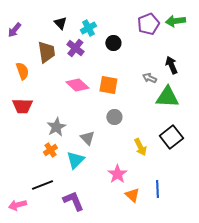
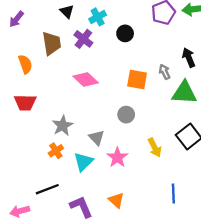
gray arrow: (149, 78) -> (165, 72), turned 40
orange square: (108, 85) -> (137, 79), moved
pink star: (117, 174) -> (117, 157), moved
orange triangle: (132, 195) -> (116, 200), moved

